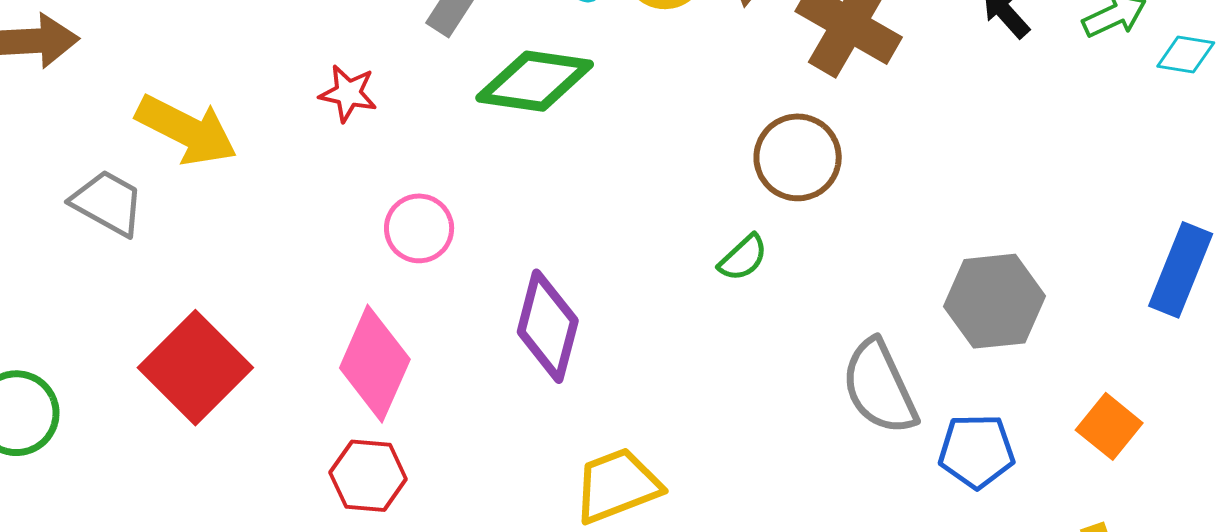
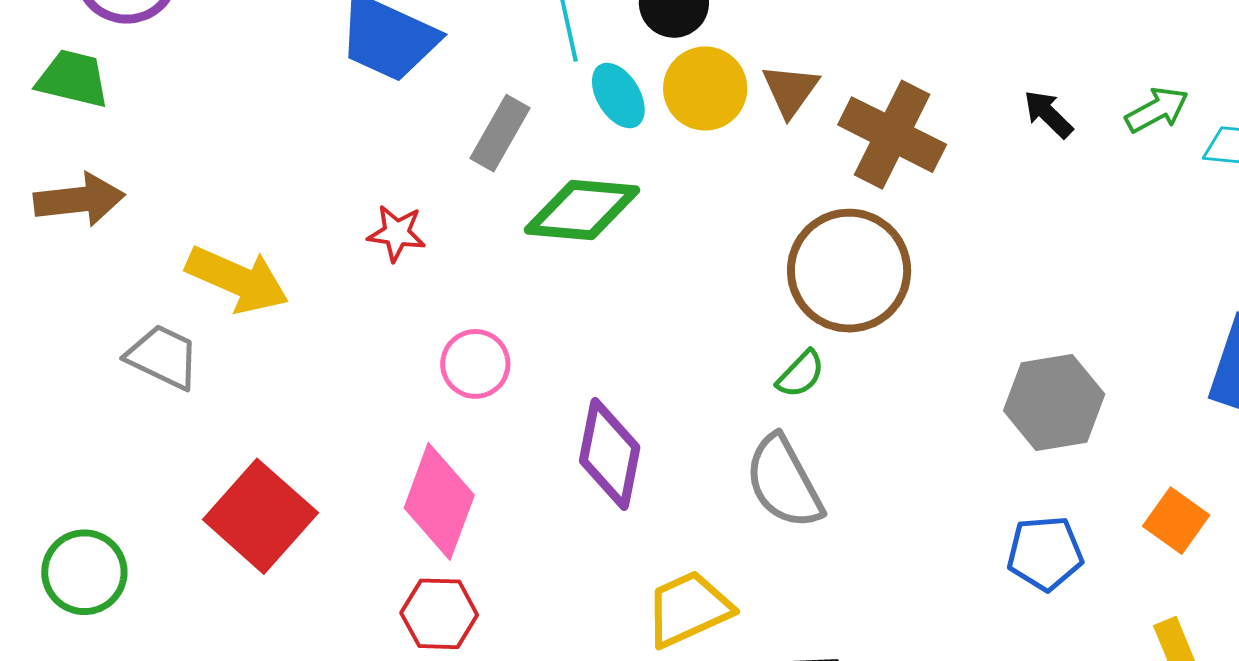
brown circle: (798, 157) -> (849, 271), size x1.4
gray semicircle: (879, 387) -> (784, 482), moved

